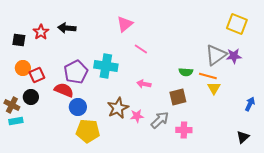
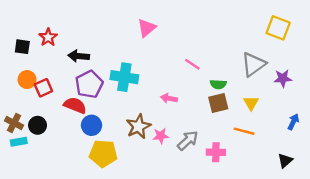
black arrow: (67, 28) -> (79, 56), moved
pink line: (141, 49) -> (192, 64), moved
purple star: (234, 56) -> (283, 78), moved
orange line: (208, 76) -> (244, 131), moved
black circle: (31, 97) -> (38, 125), moved
brown square: (178, 97) -> (218, 103), moved

